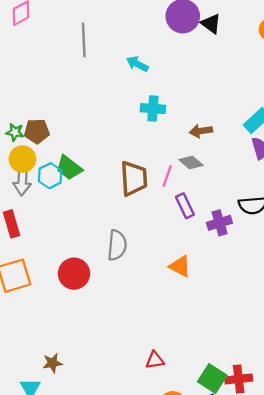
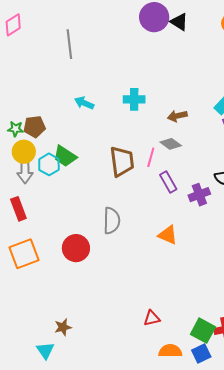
cyan arrow: (137, 64) -> (84, 103), moved

